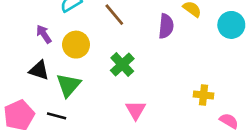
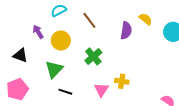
black triangle: (39, 70) -> (20, 55), moved
yellow cross: (203, 95) -> (122, 81), moved
black line: (57, 116) -> (65, 92), moved

